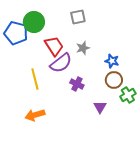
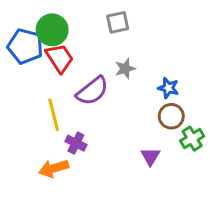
red trapezoid: (54, 46) -> (60, 58), moved
purple cross: (77, 84) -> (76, 143), moved

